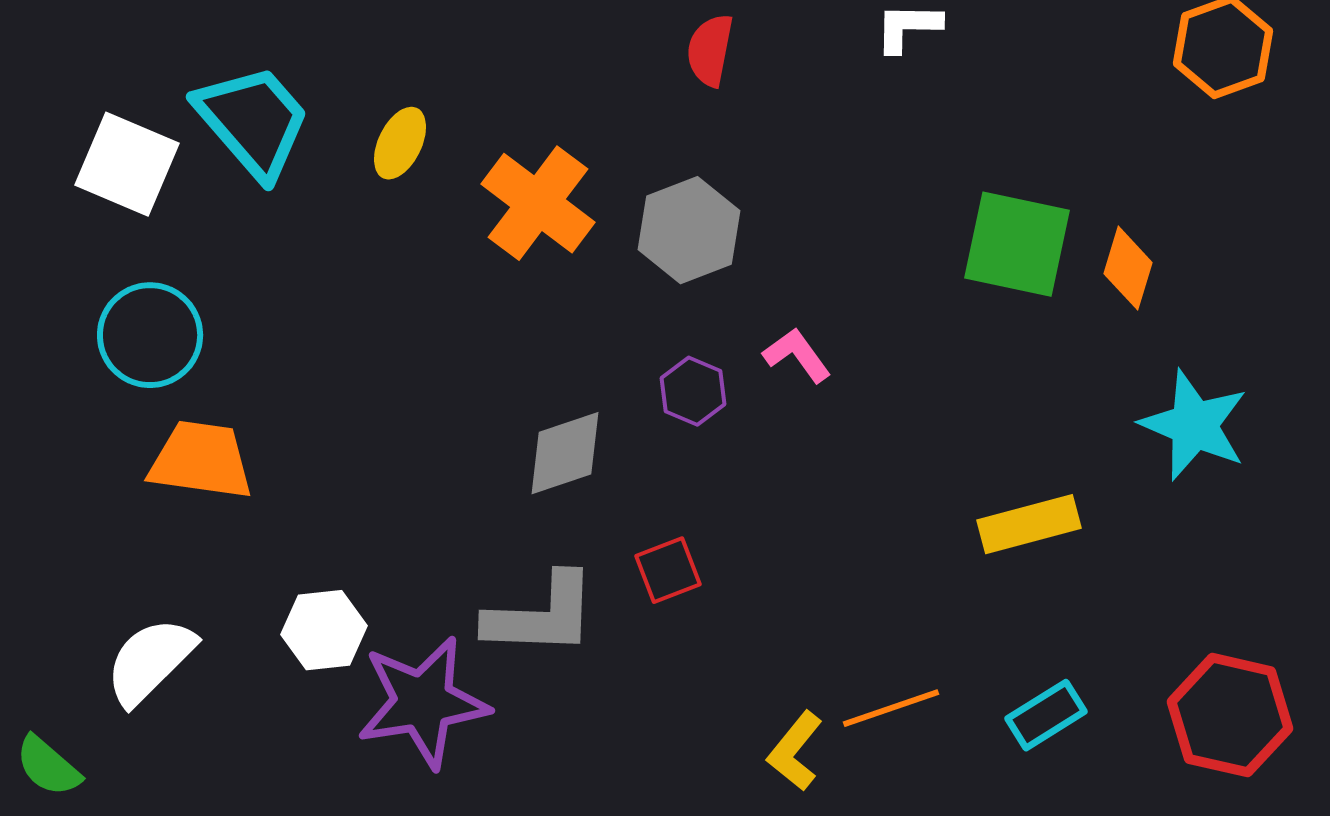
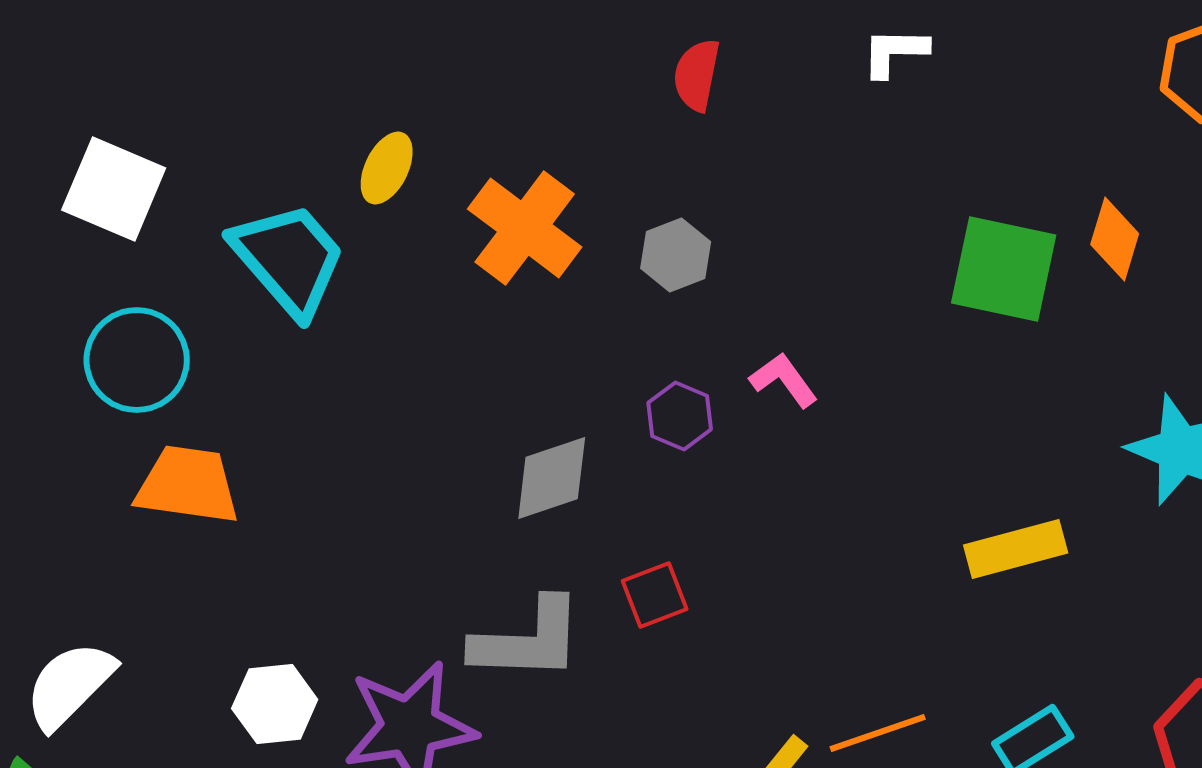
cyan trapezoid: (253, 121) -> (289, 259), moved
gray hexagon: (689, 230) -> (676, 255), size x0.7
orange diamond: (1128, 268) -> (1115, 239), moved
white hexagon: (324, 630) -> (275, 704), moved
white semicircle: (150, 661) -> (70, 685), moved

